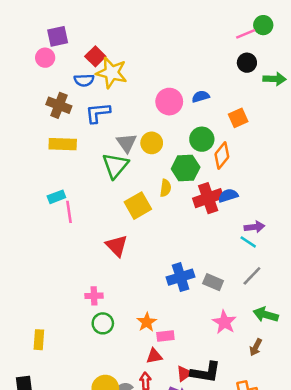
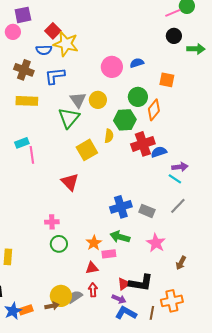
orange square: (238, 118) -> (167, 80), turned 35
blue semicircle: (228, 196) -> (159, 152), moved
green arrow: (266, 315) -> (120, 237), moved
red triangle: (154, 356) -> (92, 268), moved

